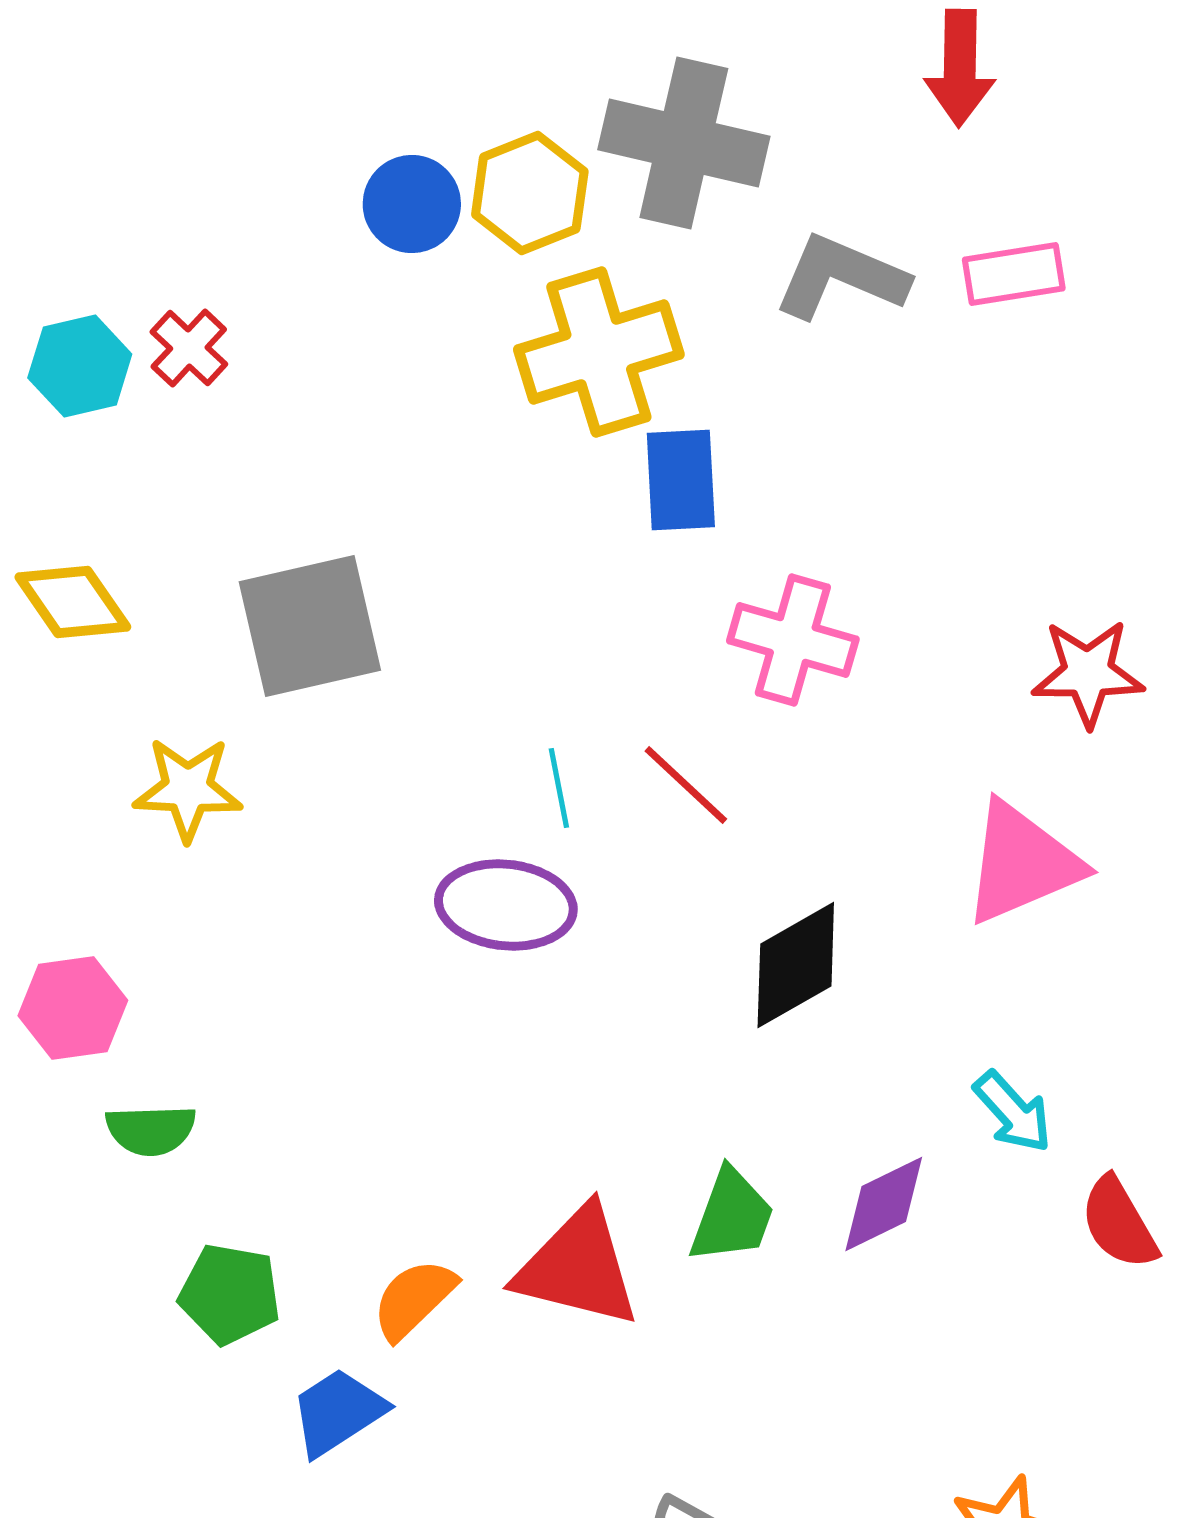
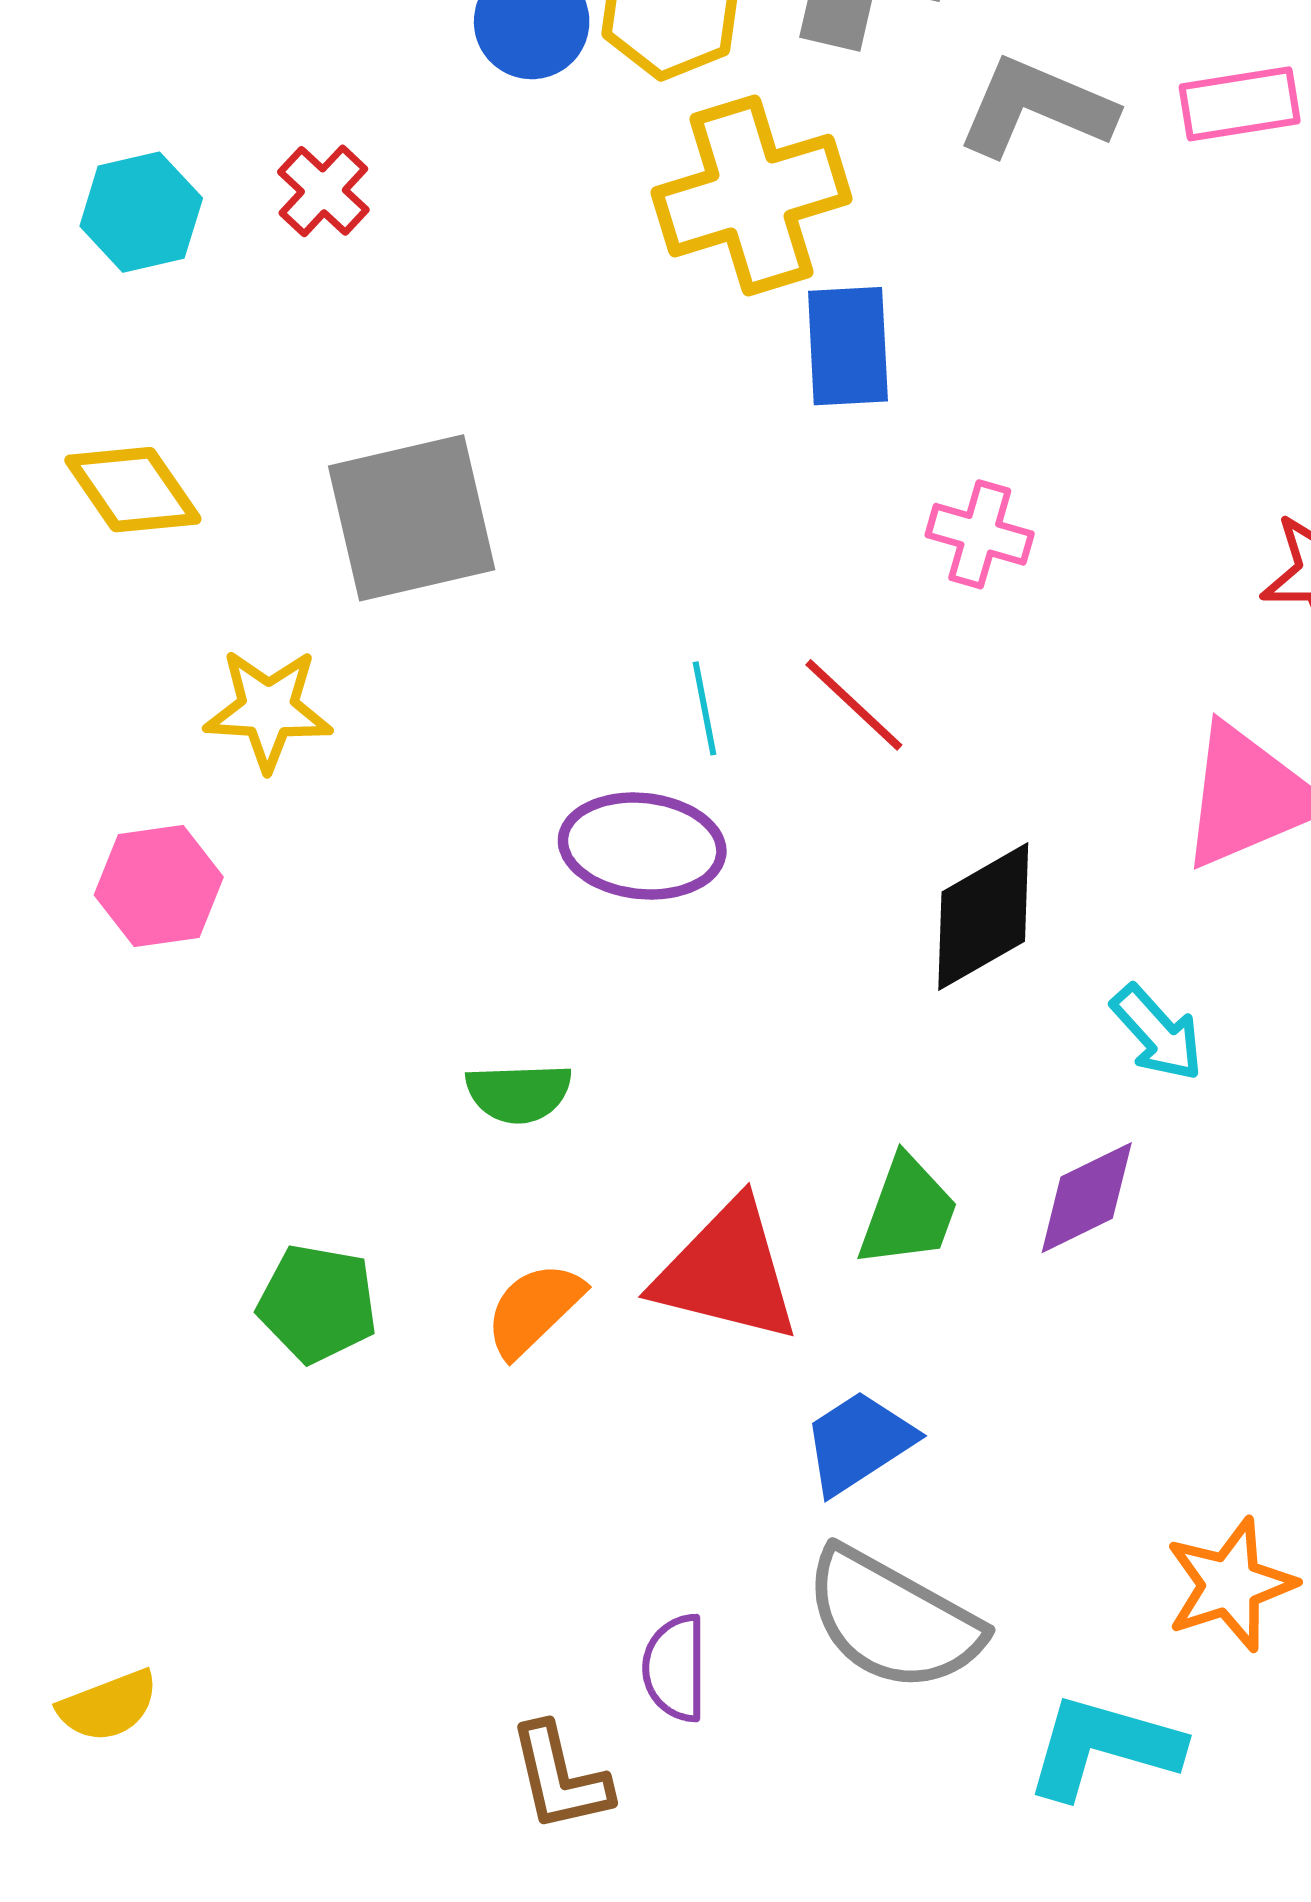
red cross: (189, 348) -> (323, 191), moved
pink cross: (793, 640) -> (980, 534), size x0.7
pink hexagon: (73, 1008) -> (159, 886), moved
cyan arrow: (1013, 1112) -> (1157, 1033), moved
green semicircle: (151, 1130) -> (519, 1093), moved
blue trapezoid: (338, 1412) -> (859, 1442), moved

